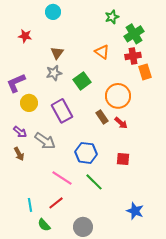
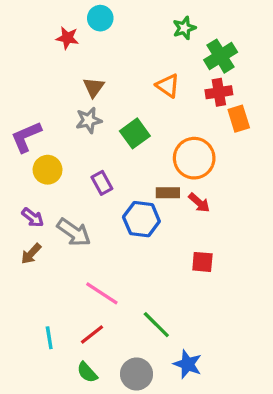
cyan circle: (53, 12) -> (100, 18), moved
red star: (25, 36) -> (67, 38), moved
purple rectangle: (62, 111) -> (102, 183), size x0.6
brown rectangle: (102, 117) -> (168, 193), turned -56
blue hexagon: (86, 153) -> (141, 219), moved
brown arrow: (19, 154) -> (31, 254), turned 72
green line: (94, 182) -> (156, 325), moved
blue star: (135, 211) -> (188, 364), moved
green semicircle: (44, 225) -> (87, 372), moved

